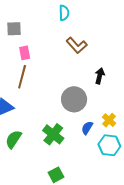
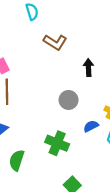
gray circle: (74, 99) -> (69, 100), size x0.7
blue semicircle: (87, 128) -> (91, 126), turned 48

